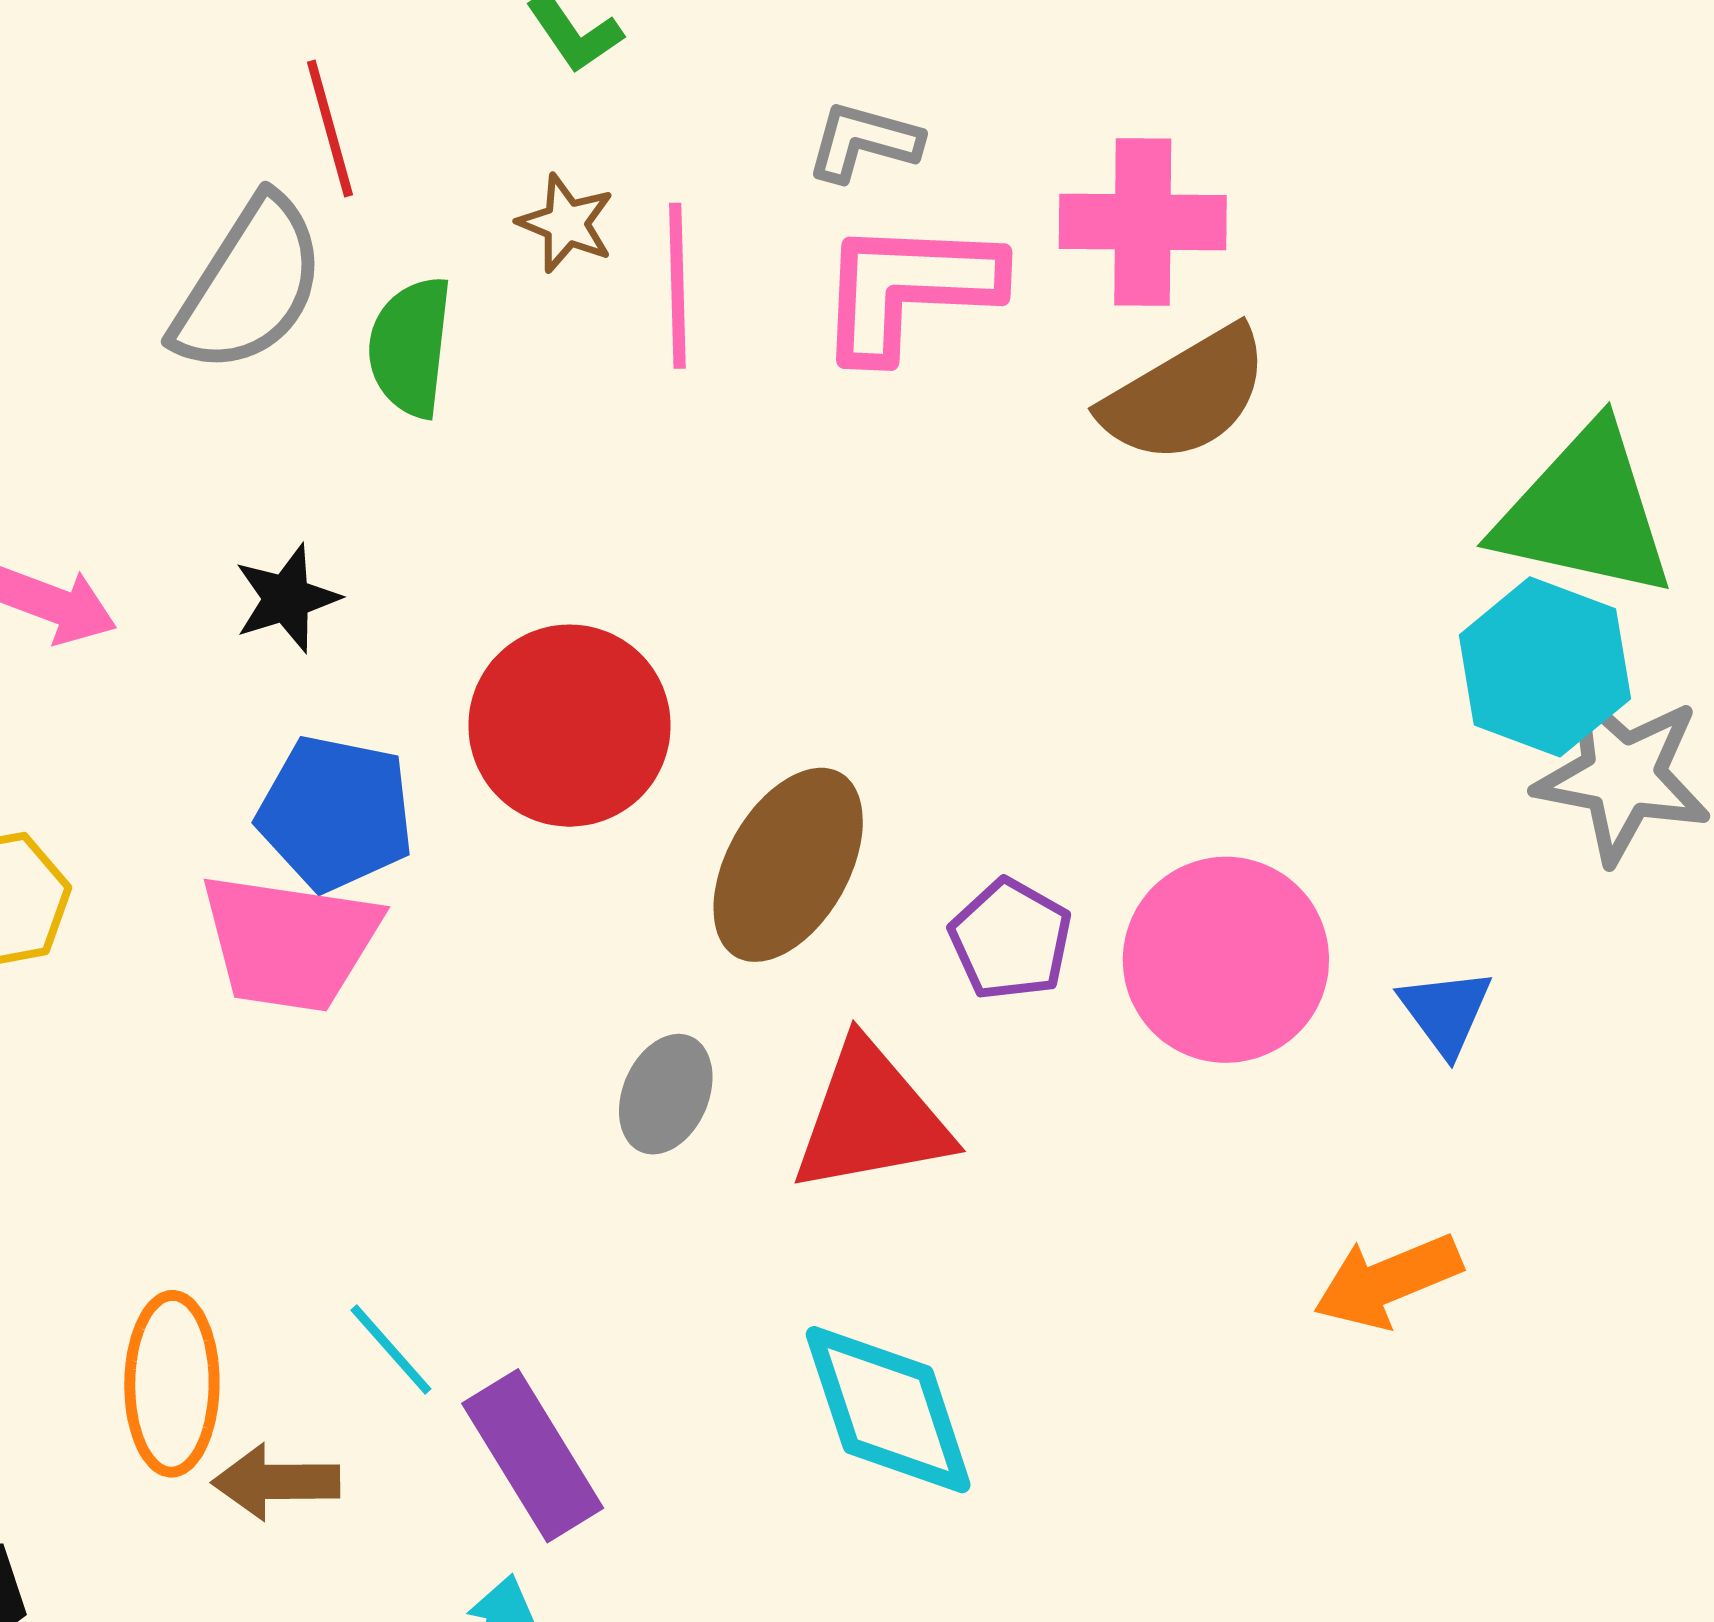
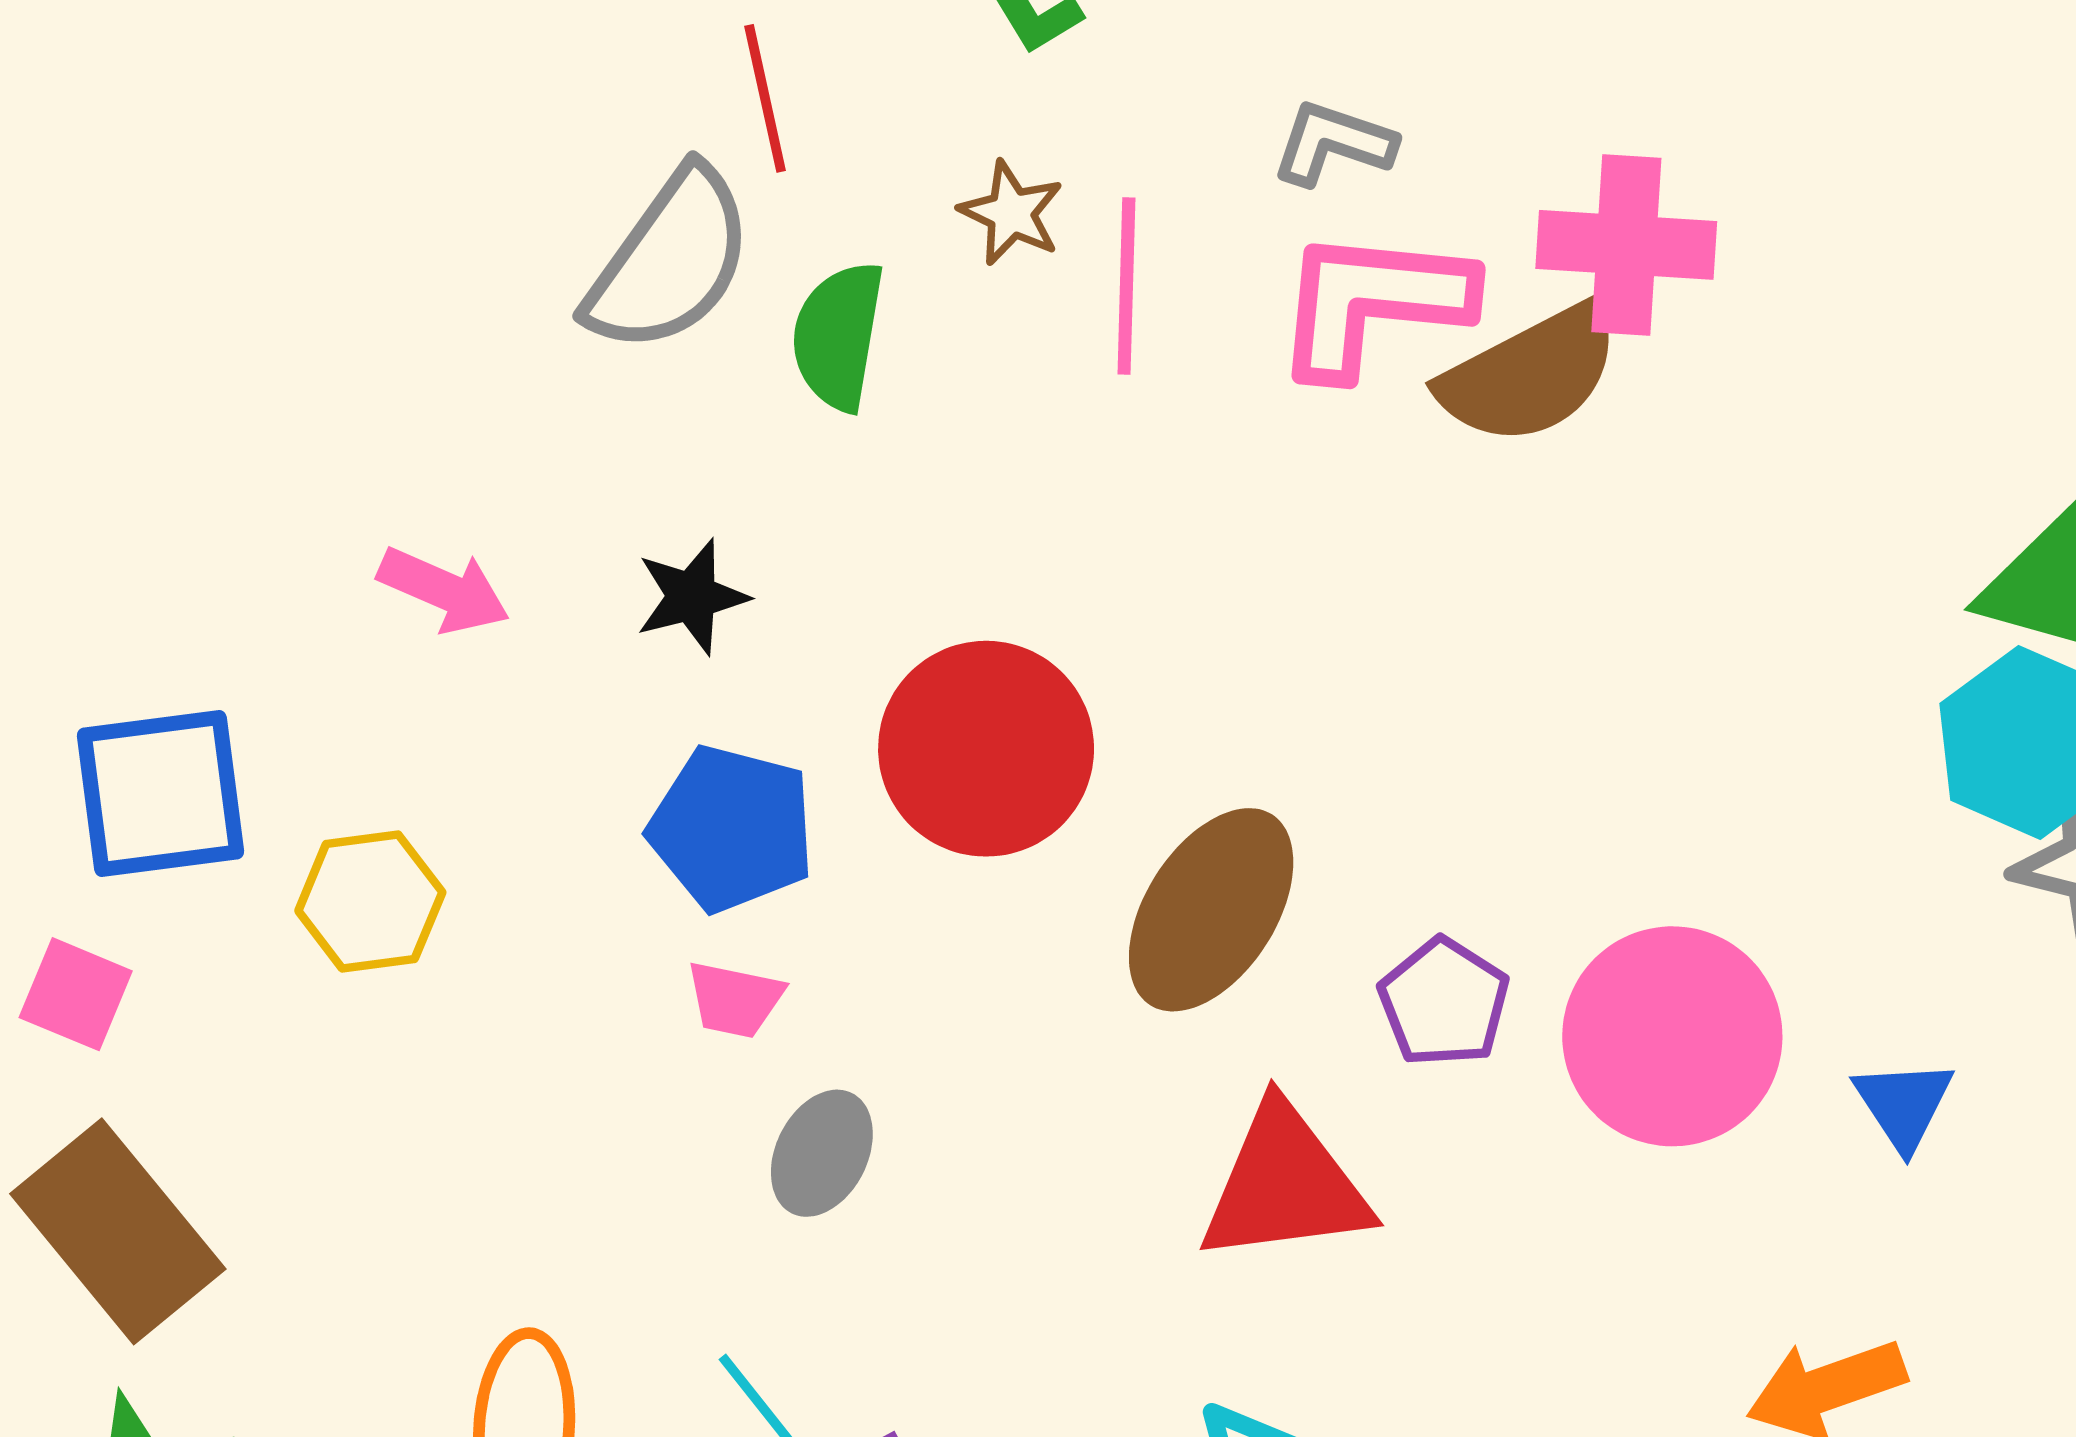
brown semicircle: (1186, 395) -> (1530, 374), moved
pink trapezoid: (290, 942) -> (735, 999), moved, size x0.5
gray ellipse: (666, 1094) -> (822, 1153), moved

